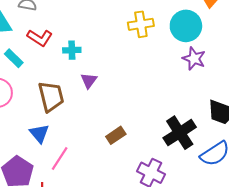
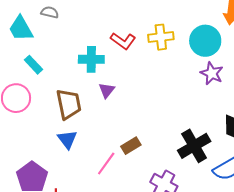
red L-shape: (40, 38) -> (123, 41), moved
cyan cross: (72, 50) -> (91, 59), size x1.4
blue triangle: (39, 134) -> (67, 139), moved
pink line: (60, 159) -> (106, 164), moved

